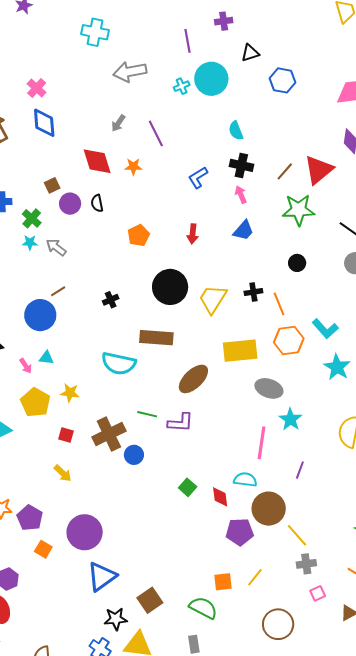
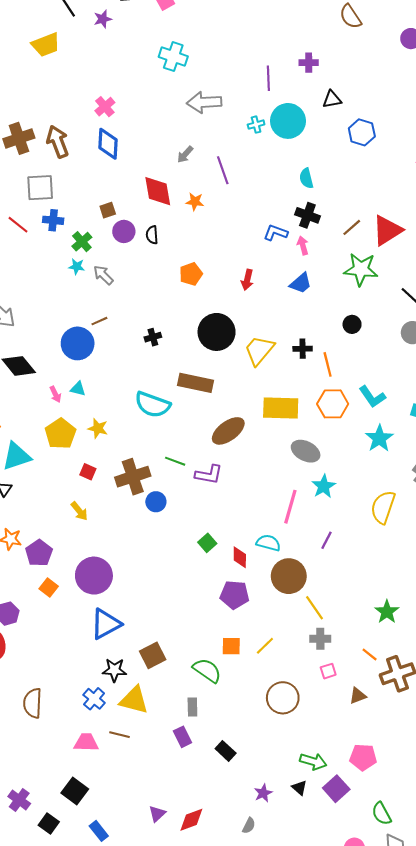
blue L-shape: (198, 178) -> (275, 233), moved, turned 45
purple pentagon: (240, 532) -> (235, 595), moved

